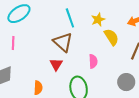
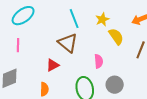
red triangle: (56, 64) -> (53, 65), moved, turned 32
gray circle: (126, 82) -> (115, 85), moved

